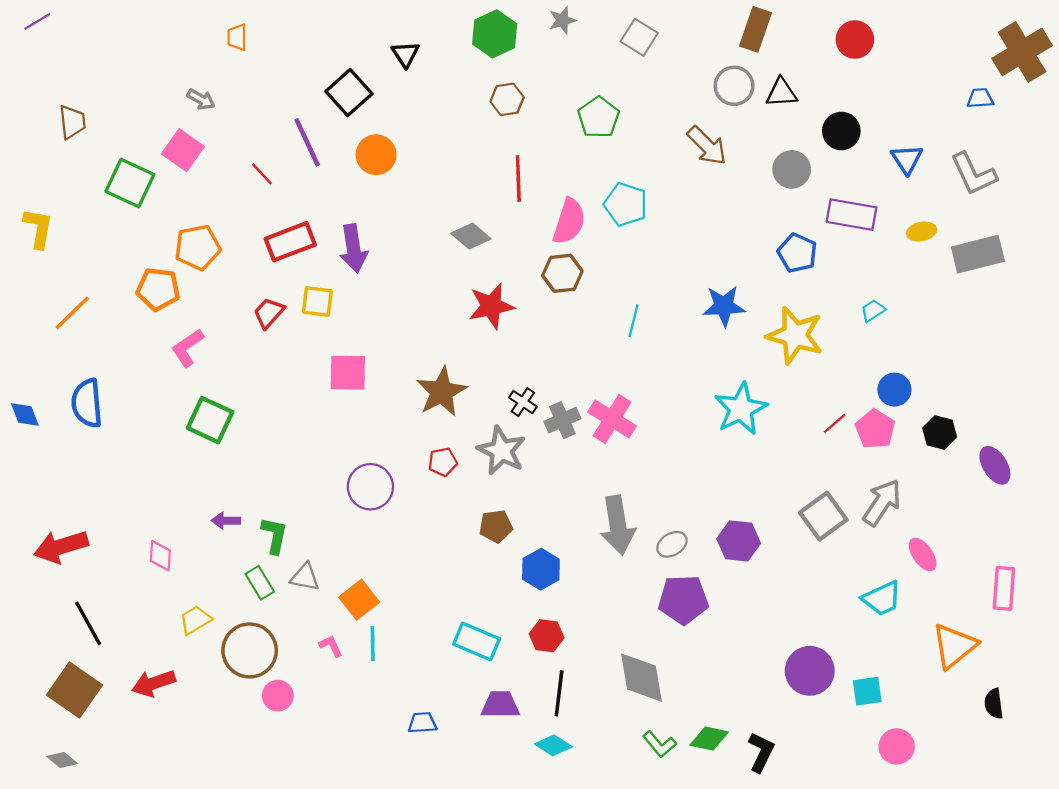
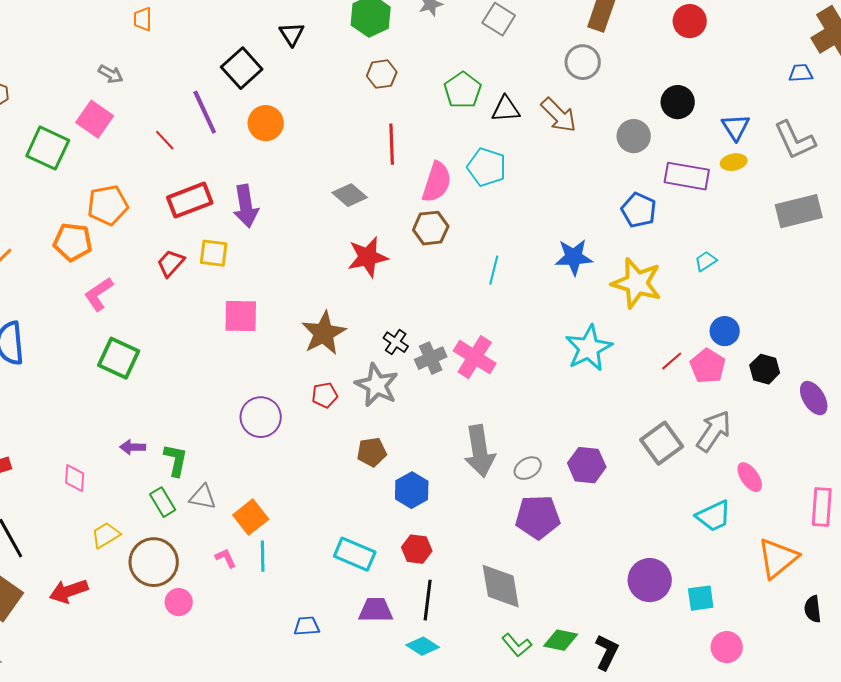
black triangle: (781, 93) -> (506, 109), moved
yellow ellipse: (922, 232) -> (734, 162), moved

